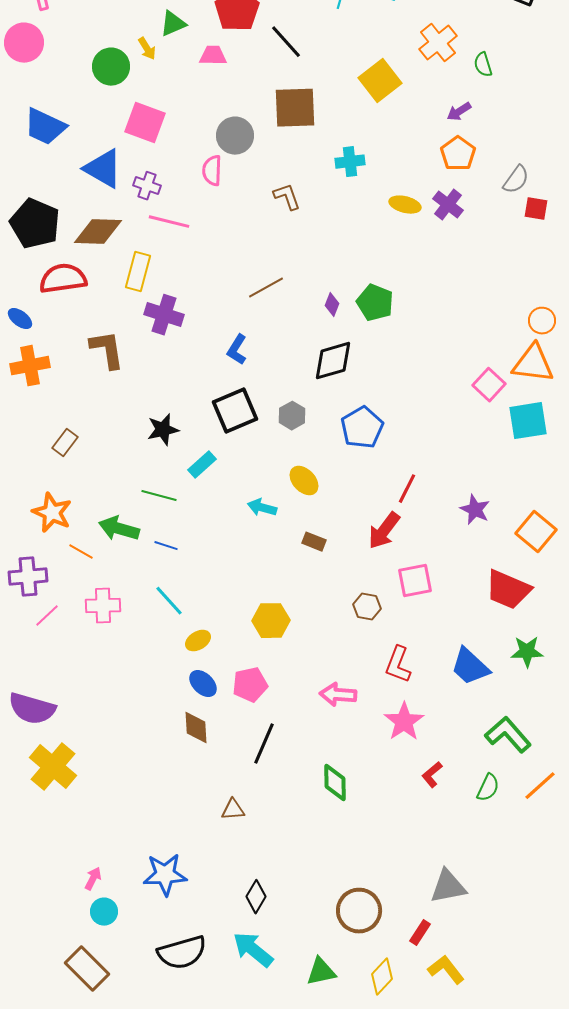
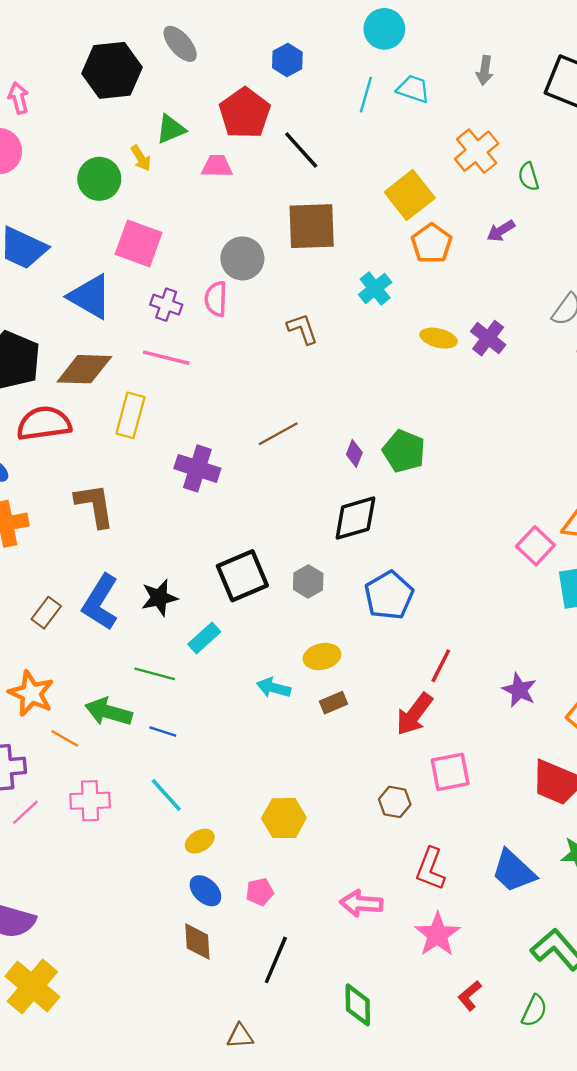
orange pentagon: (458, 154) -> (432, 243), moved
cyan cross: (350, 162) -> (375, 288), turned -32
purple cross: (147, 186) -> (166, 305), moved
purple cross: (164, 315) -> (197, 468), moved
blue L-shape: (237, 350) -> (100, 602), moved, size x1.6
yellow ellipse: (304, 481) -> (322, 657), turned -60
brown rectangle: (314, 542) -> (334, 703), moved, turned -45
pink pentagon: (250, 685) -> (260, 892), size x0.7

